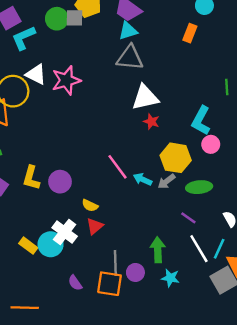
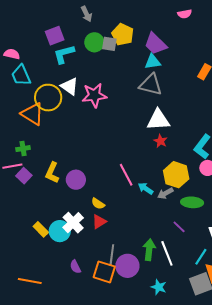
white line: (199, 249) -> (167, 253), moved
purple circle: (135, 272) -> (127, 266), size x1.5
cyan star: (170, 278) -> (159, 287), moved

